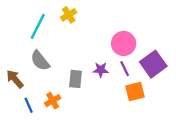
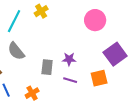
pink circle: (124, 43) -> (95, 20), moved
purple line: (125, 69) -> (70, 80), moved, turned -48
orange cross: (53, 101) -> (32, 93), moved

